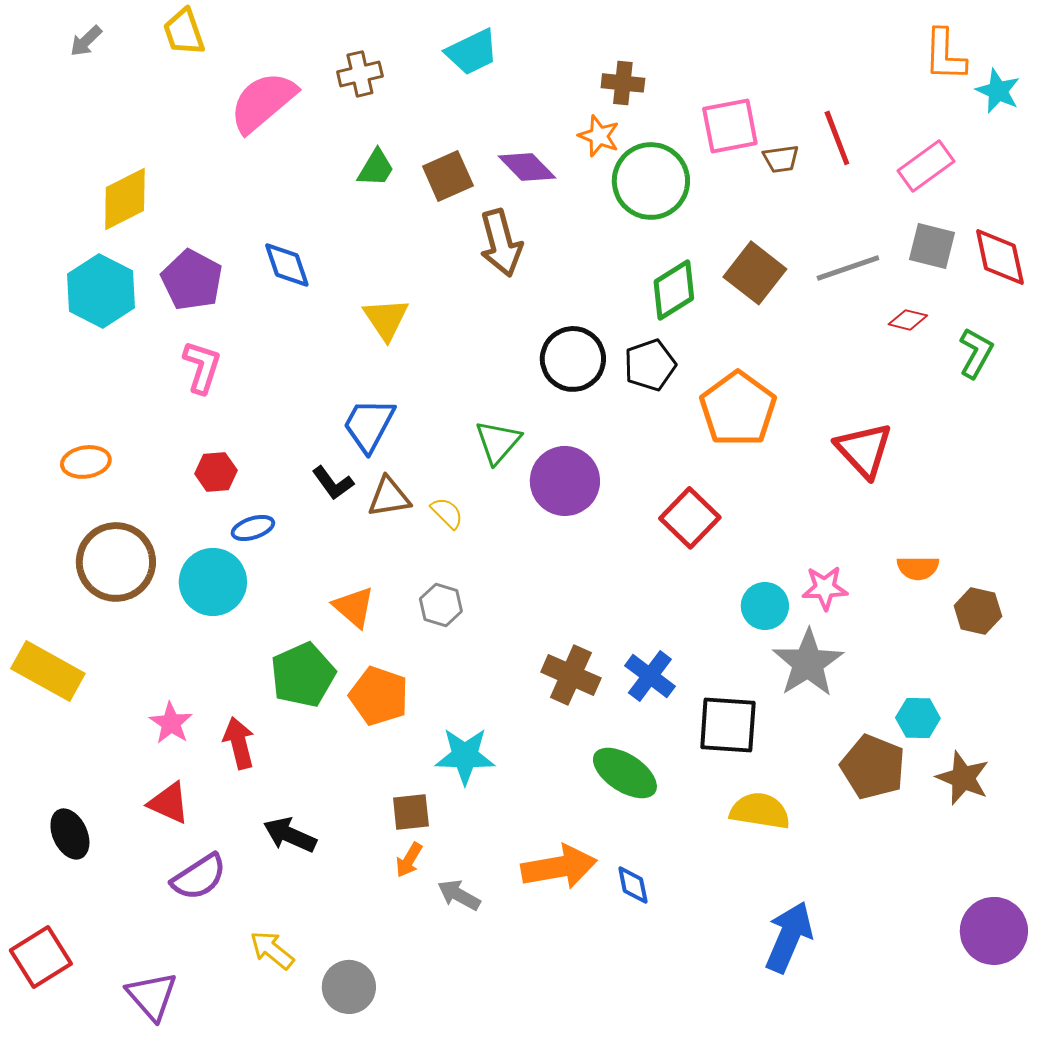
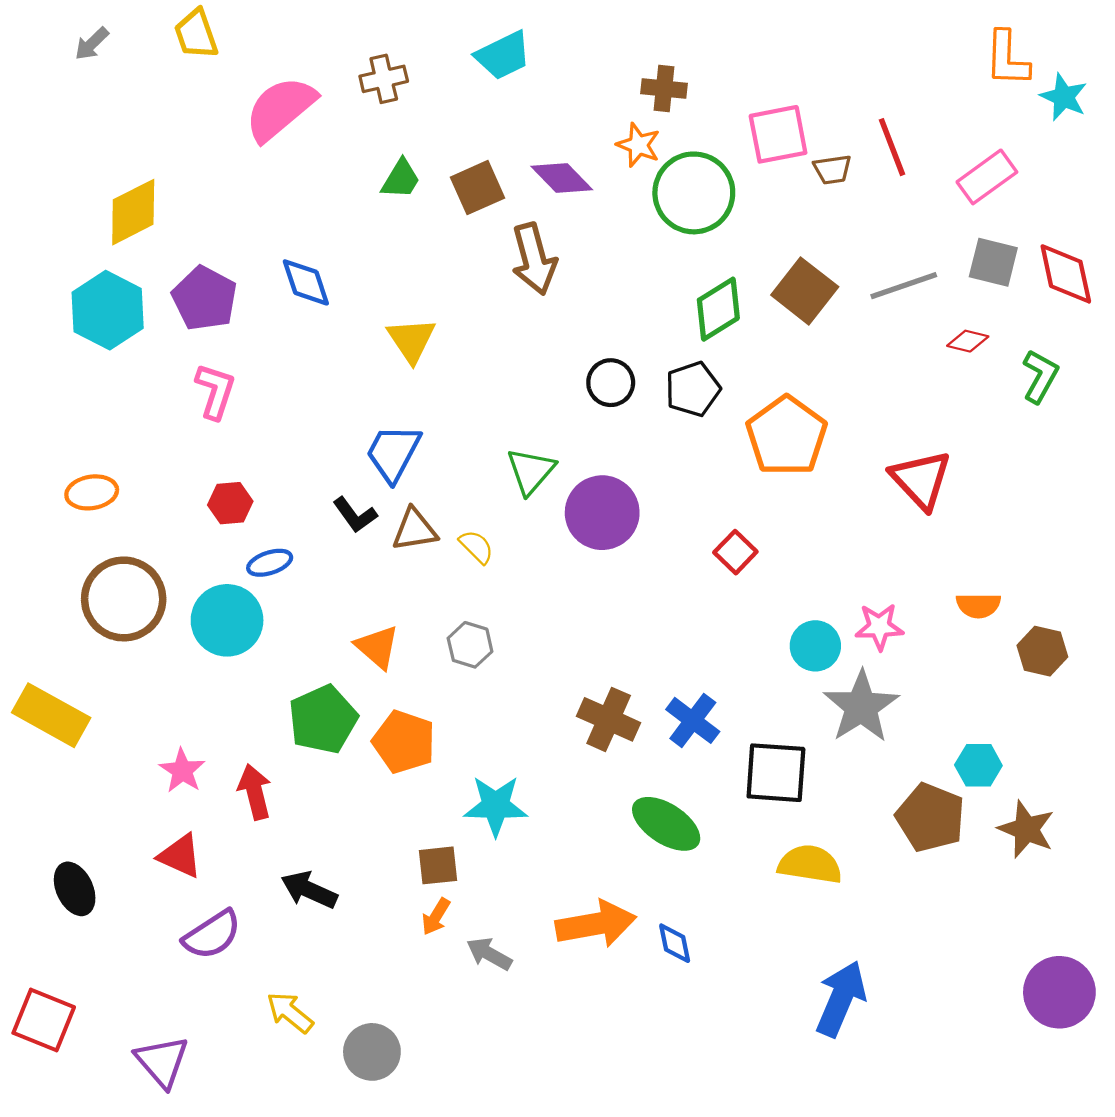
black circle: (573, 359) -> (611, 383), size x0.7
red square: (690, 518) -> (735, 552), size x0.7
red square: (41, 957) -> (44, 1020), turned -36

